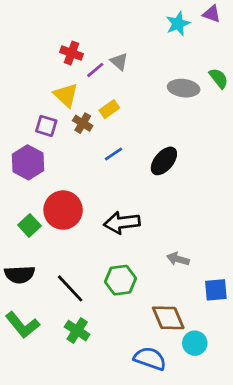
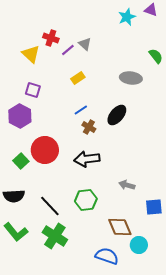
gray ellipse: (184, 88) -> (131, 78), moved
yellow triangle: (66, 95) -> (31, 54), moved
brown cross: (83, 123) -> (89, 127), moved
green cross: (77, 331) -> (55, 236), size x1.4

